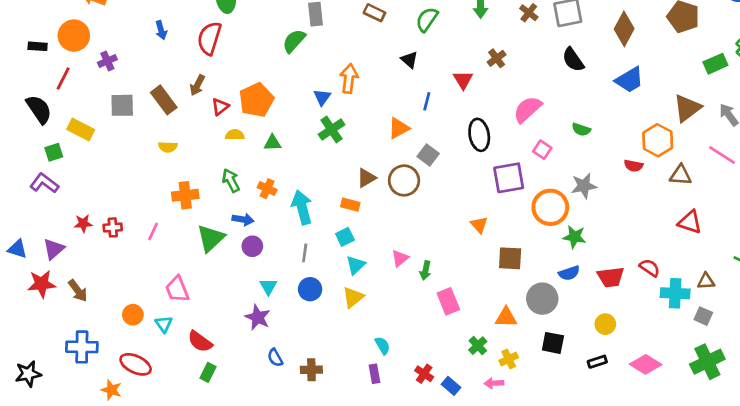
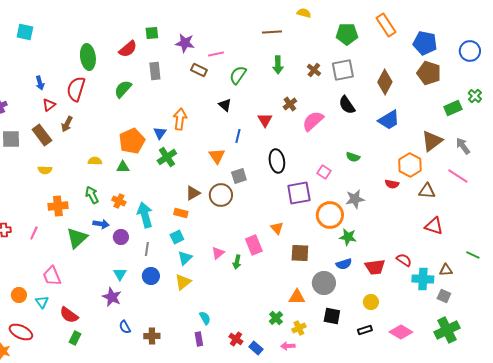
green semicircle: (294, 41) -> (123, 89), moved
orange pentagon: (256, 100) -> (132, 141), moved
red triangle: (220, 107) -> (49, 105), moved
pink semicircle: (527, 109) -> (313, 121), moved
orange triangle: (399, 128) -> (217, 156), turned -36
gray square: (428, 155) -> (239, 176), turned 35
purple circle: (252, 246) -> (121, 237), moved
pink rectangle: (448, 301) -> (254, 245), moved

